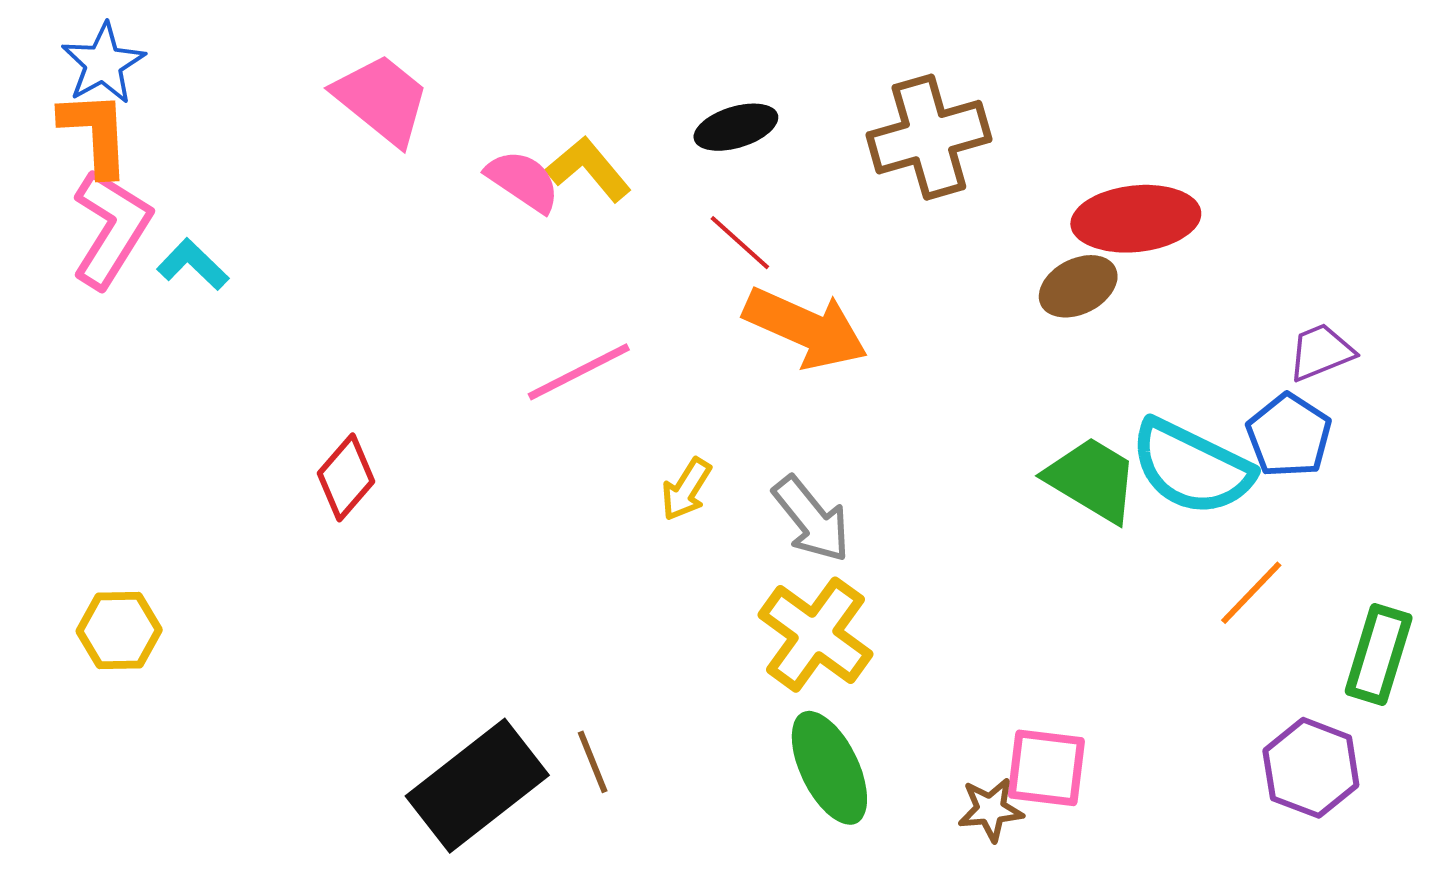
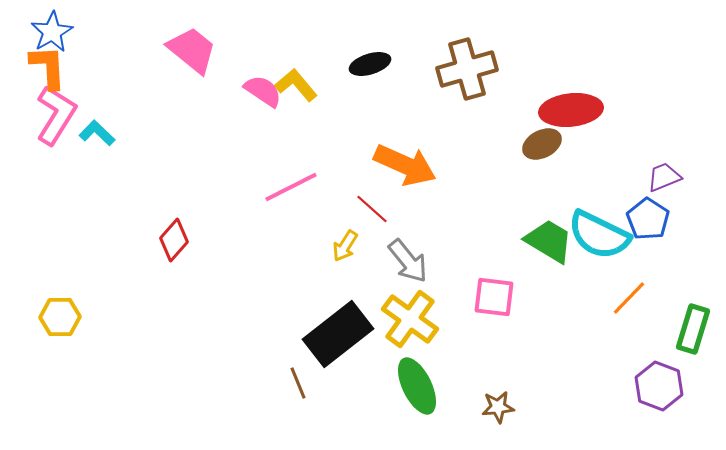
red line: (740, 243) -> (372, 209), moved
pink square: (1046, 768) -> (494, 297), moved
black rectangle: (477, 786) -> (338, 334), moved

